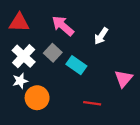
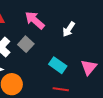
cyan rectangle: (76, 65) -> (58, 65), moved

